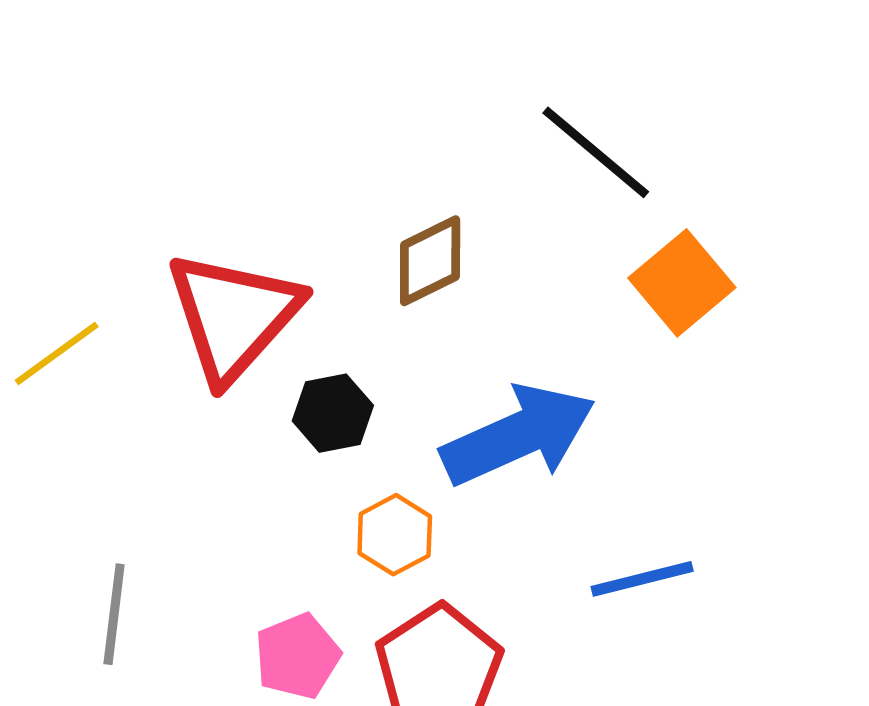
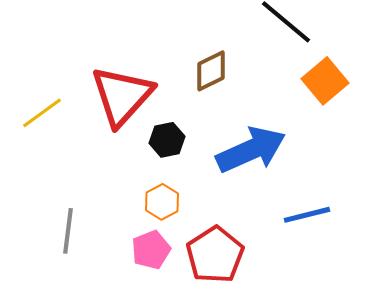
orange hexagon: (395, 535) -> (162, 202), moved

